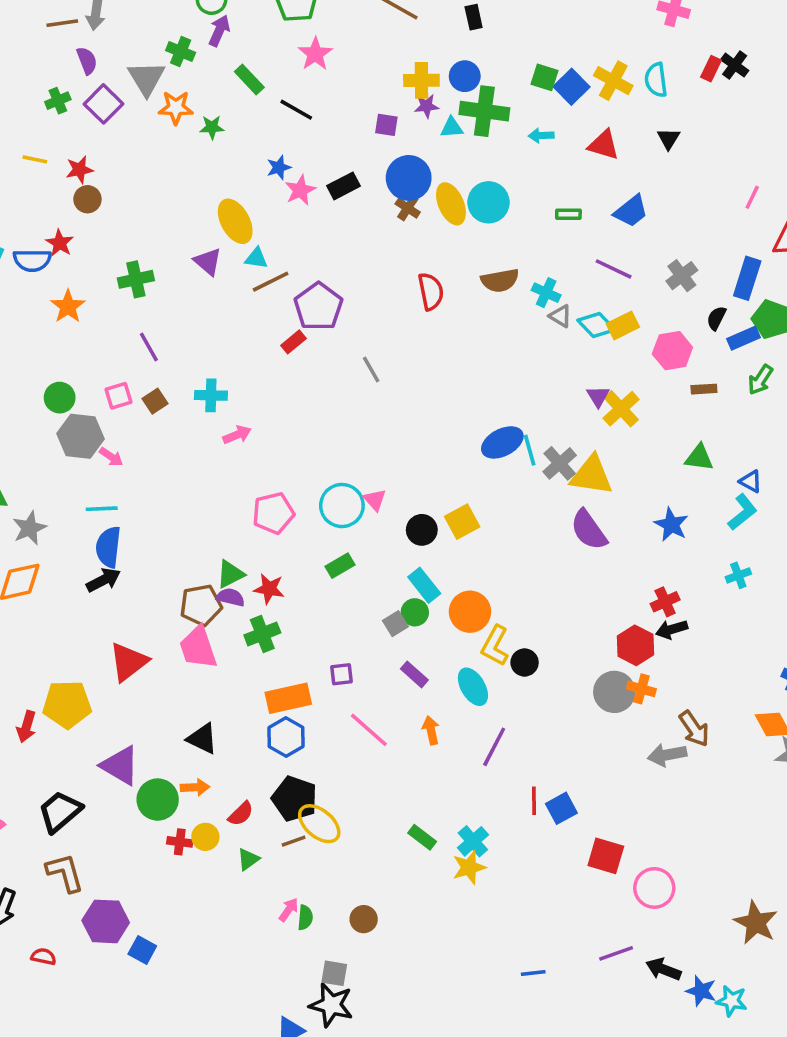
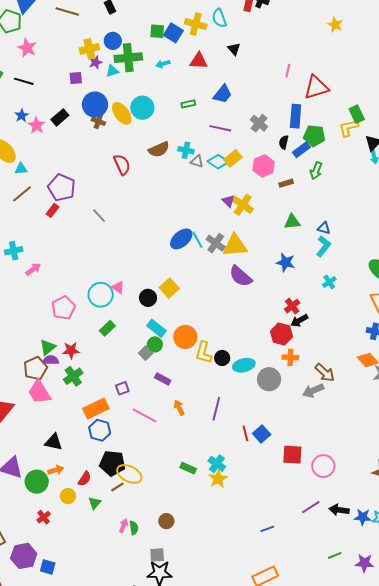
brown line: (271, 282) -> (22, 194), moved
cyan ellipse: (473, 687) -> (244, 365), moved, turned -60
gray circle: (614, 692) -> (269, 379), moved
red cross: (180, 842) -> (44, 517), moved, turned -32

